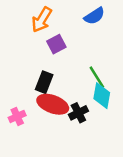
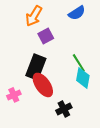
black rectangle: (44, 82) -> (36, 67), size x1.4
red ellipse: (53, 104) -> (43, 85), turned 35
black cross: (78, 113) -> (64, 109), moved

